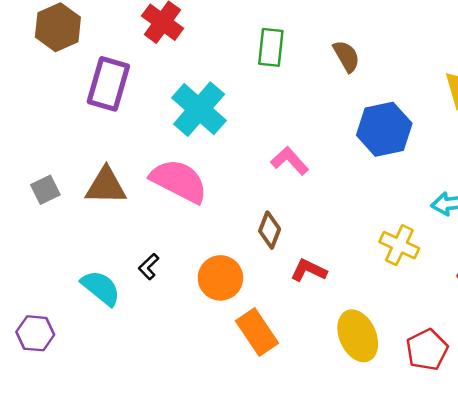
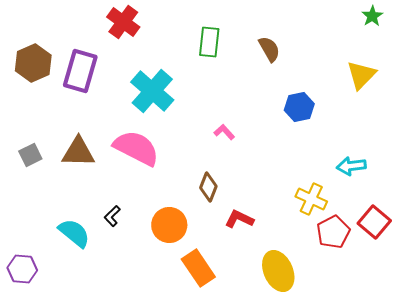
brown hexagon: (58, 27) -> (33, 63), moved
blue hexagon: (384, 129) -> (299, 107), size x0.7
pink L-shape: (290, 161) -> (224, 132), size x0.7
red pentagon: (427, 350) -> (333, 232), moved

